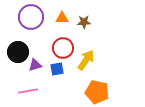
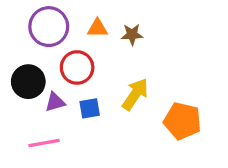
red circle: (63, 48) -> (77, 67), moved
orange pentagon: (97, 92) -> (182, 121), moved

